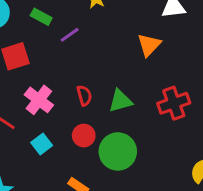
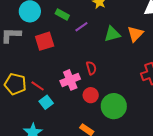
pink cross: (39, 100) -> (70, 80), moved, turned 30
green triangle: (120, 101) -> (112, 34), moved
cyan square: (42, 144) -> (46, 102), moved

